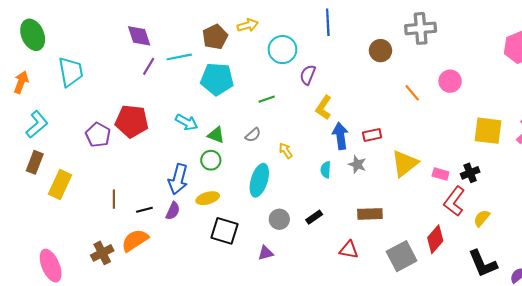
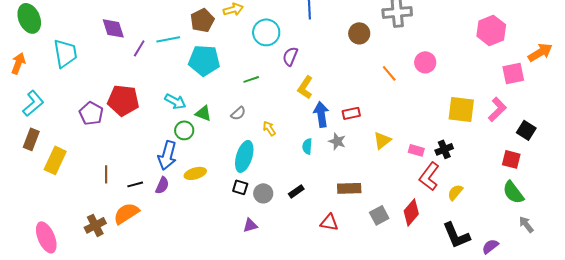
purple diamond: (139, 36) -> (113, 28), moved
green circle: (211, 160) -> (184, 130), moved
yellow triangle: (405, 163) -> (382, 140), size x0.7
black square: (224, 231) -> (240, 187), moved, size x0.6
gray square: (402, 256) -> (379, 215), moved, size x0.7

